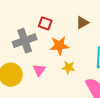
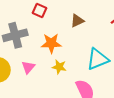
red square: (45, 23) -> (39, 10), moved

